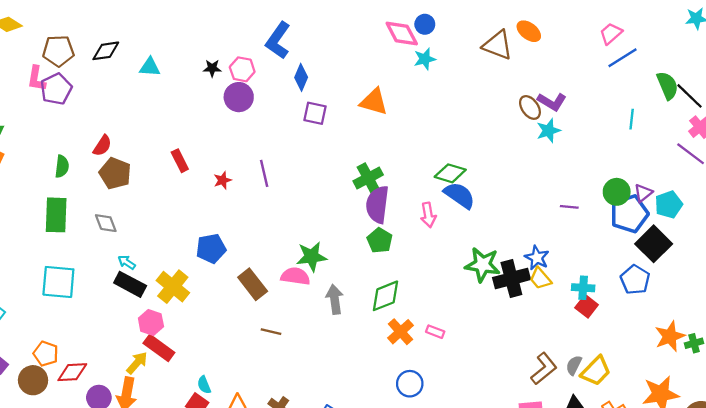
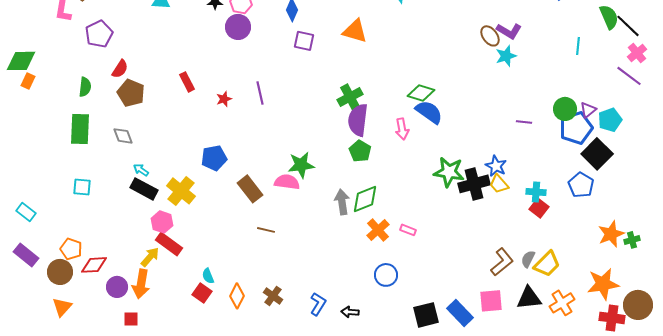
purple pentagon: (56, 89) -> (99, 34), moved
cyan square: (58, 282) -> (82, 187), size x0.6
gray arrow: (335, 299) -> (342, 202), moved

